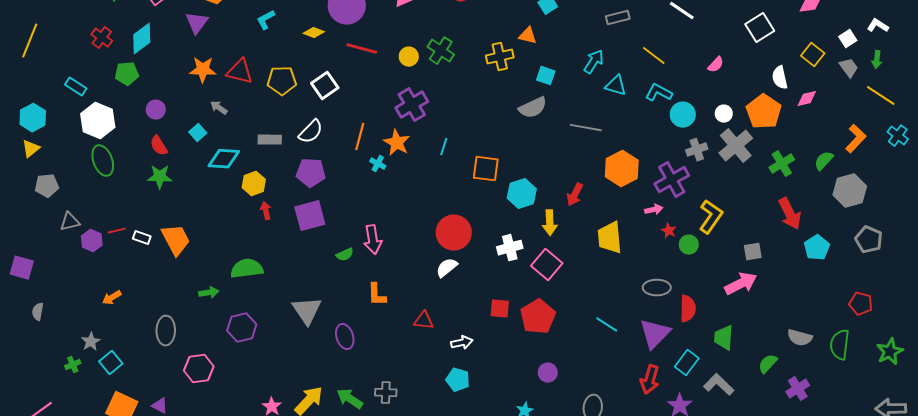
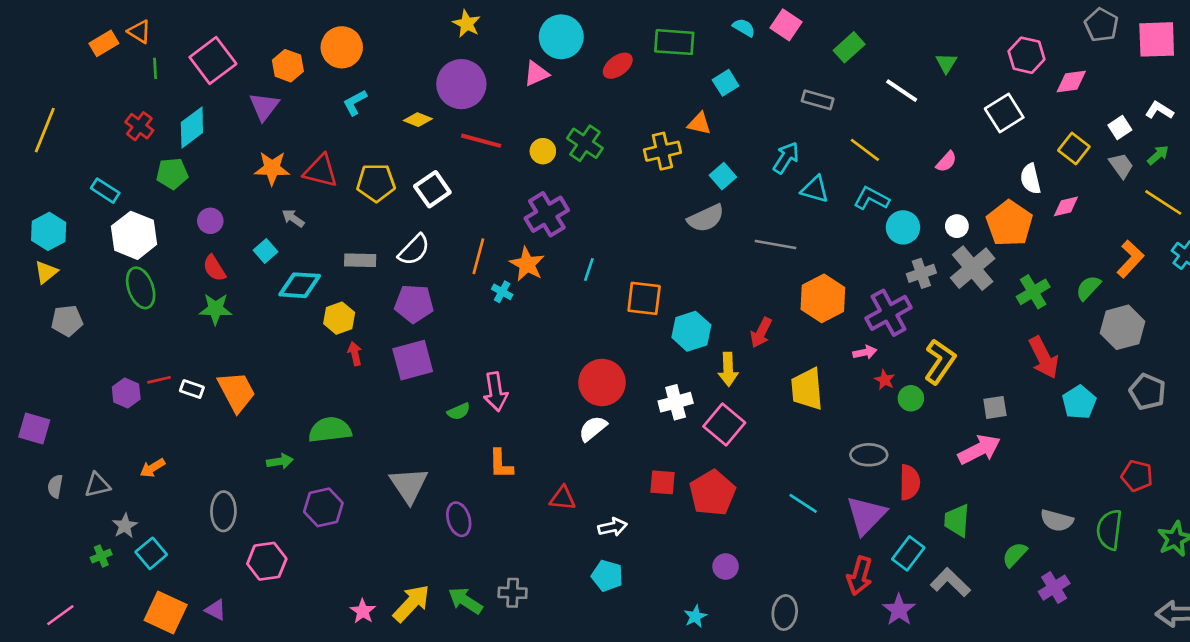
gray rectangle: (618, 18) -> (818, 100), turned 30
green arrow: (877, 60) -> (1158, 155), turned -138
cyan square: (546, 76) -> (723, 176), turned 30
gray triangle: (70, 222) -> (97, 485), moved

